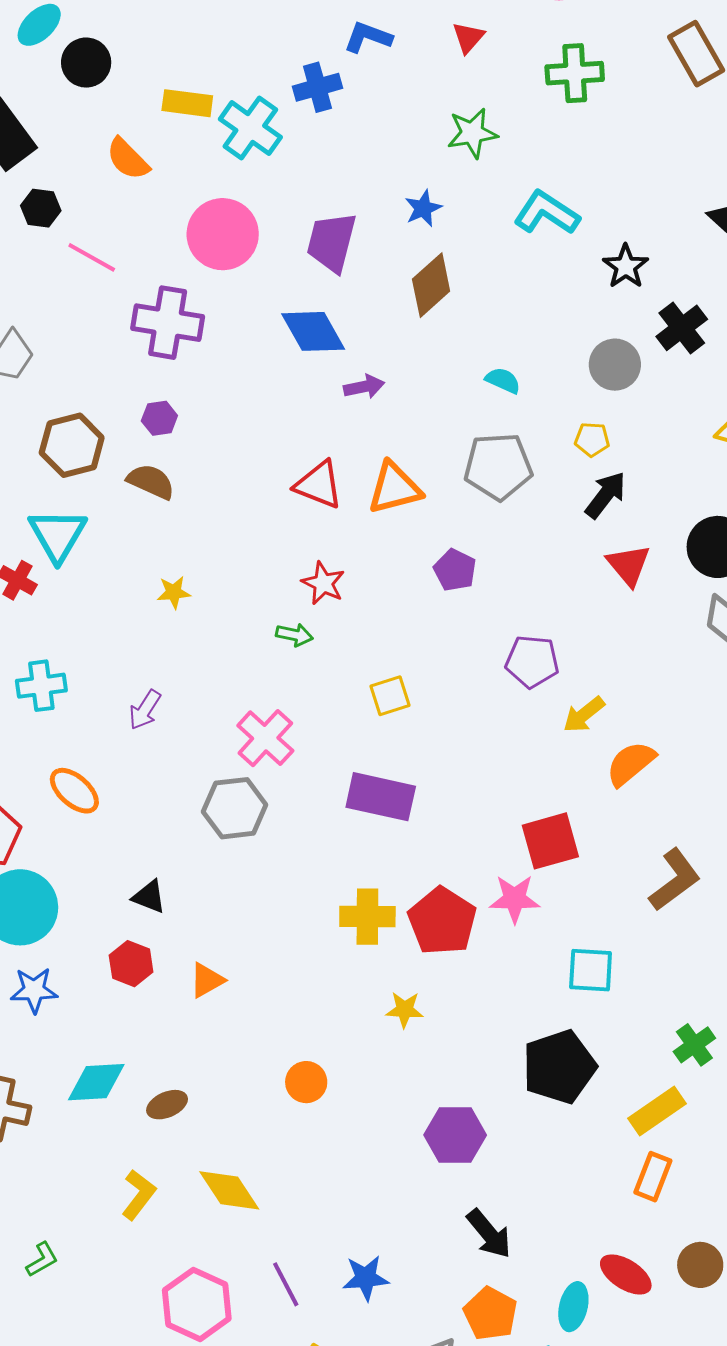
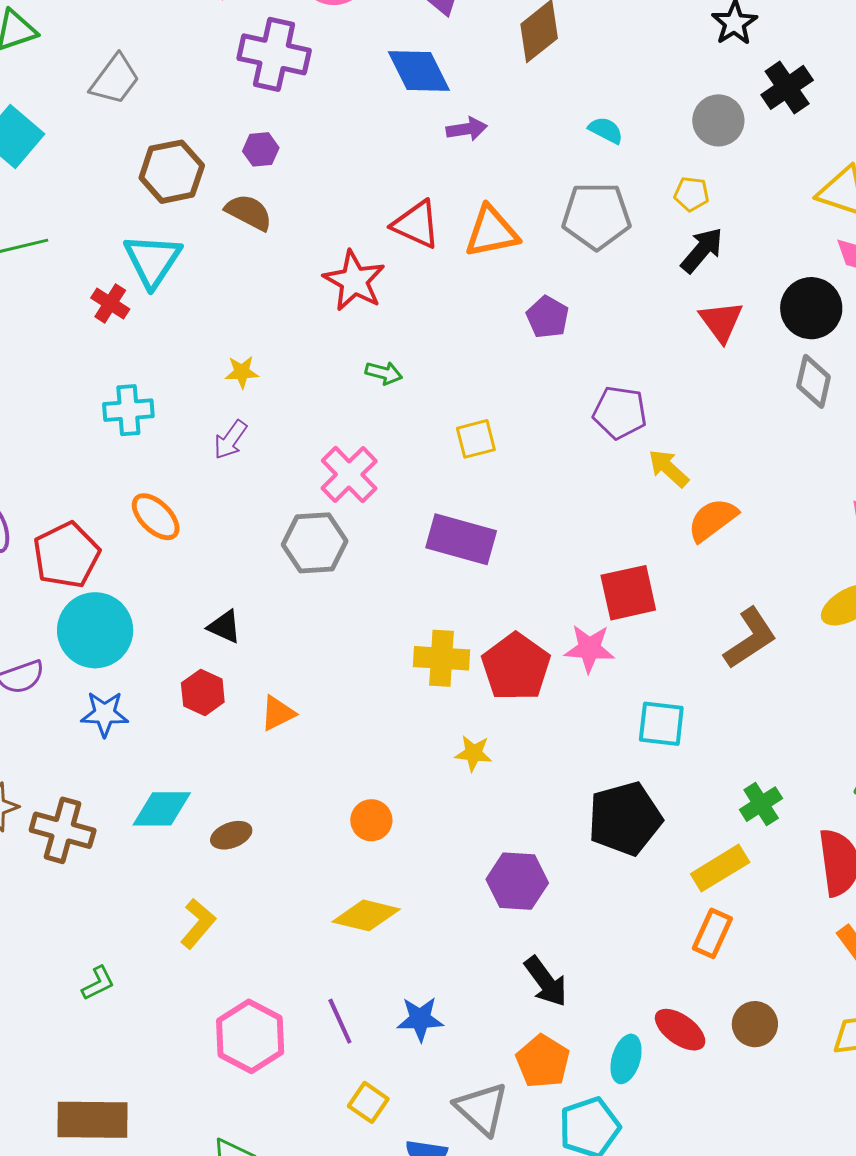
red star: (323, 583) -> (354, 281), moved, size x1.4
yellow star: (174, 592) -> (242, 372), moved
yellow arrow: (584, 715) -> (668, 468), turned 78
yellow diamond: (229, 1190) -> (366, 915), moved, turned -46

